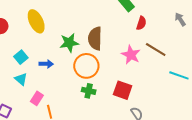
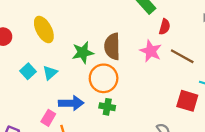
pink star: (131, 55) -> (151, 51), moved
blue arrow: (46, 64) -> (71, 103), moved, size x1.5
cyan triangle: (21, 79) -> (50, 73), moved, turned 40
red square: (123, 90) -> (187, 101), moved

